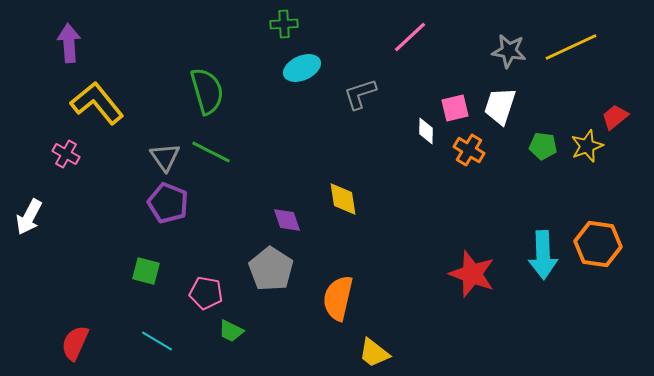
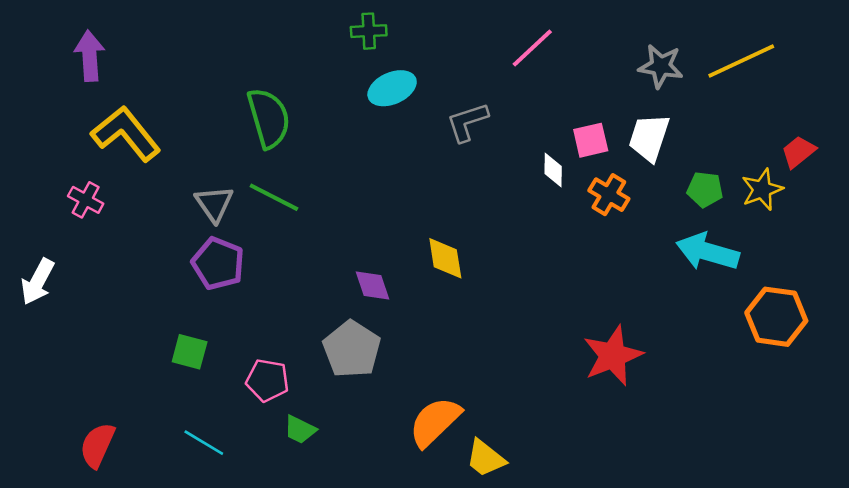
cyan arrow: (543, 255) -> (708, 252), moved, turned 108
red star: (472, 274) -> (613, 356), turned 30
orange semicircle: (338, 298) -> (435, 422), moved, turned 33

